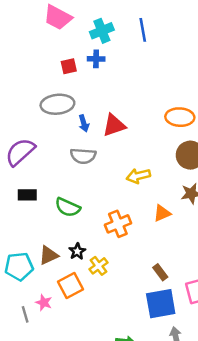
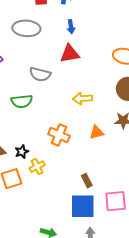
blue arrow: (84, 123) -> (71, 27), moved
green semicircle: (68, 207) -> (22, 101), moved, turned -40
orange cross: (118, 224) -> (59, 135), turned 35

